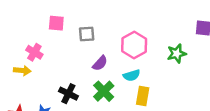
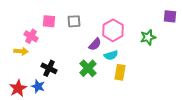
pink square: (56, 23) -> (49, 21), moved
purple semicircle: (100, 63) -> (95, 44), moved
black cross: (68, 94) -> (49, 68), moved

